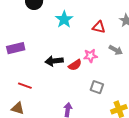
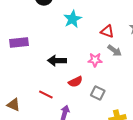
gray arrow: (116, 50) -> (115, 51), moved
red semicircle: (75, 65) -> (75, 82), moved
red line: (25, 86) -> (46, 95), moved

